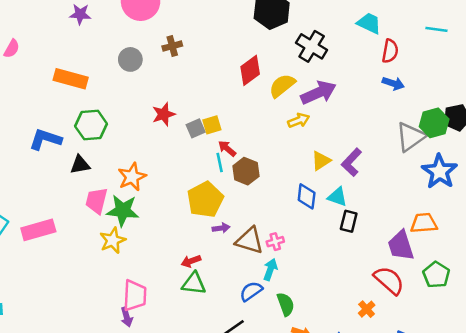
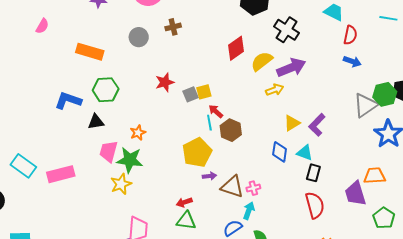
orange star: (132, 177) -> (138, 133), size x0.7
red semicircle: (389, 280) -> (315, 205), moved, turned 32

